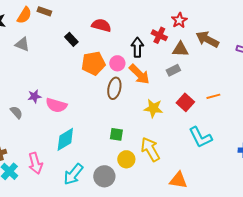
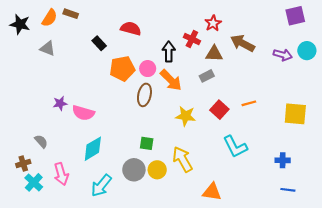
gray semicircle: (16, 112) -> (41, 141), moved
gray circle: (104, 176) -> (134, 170), moved

